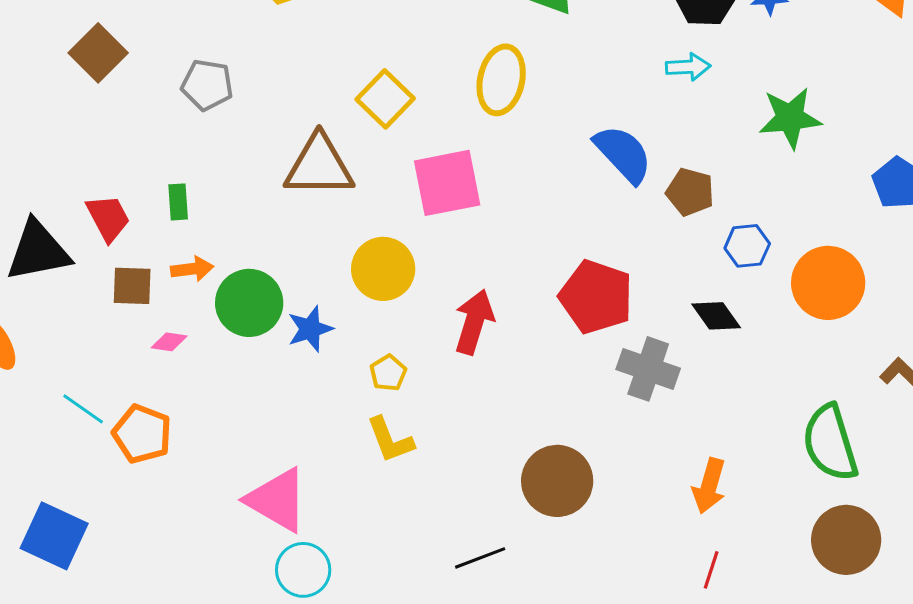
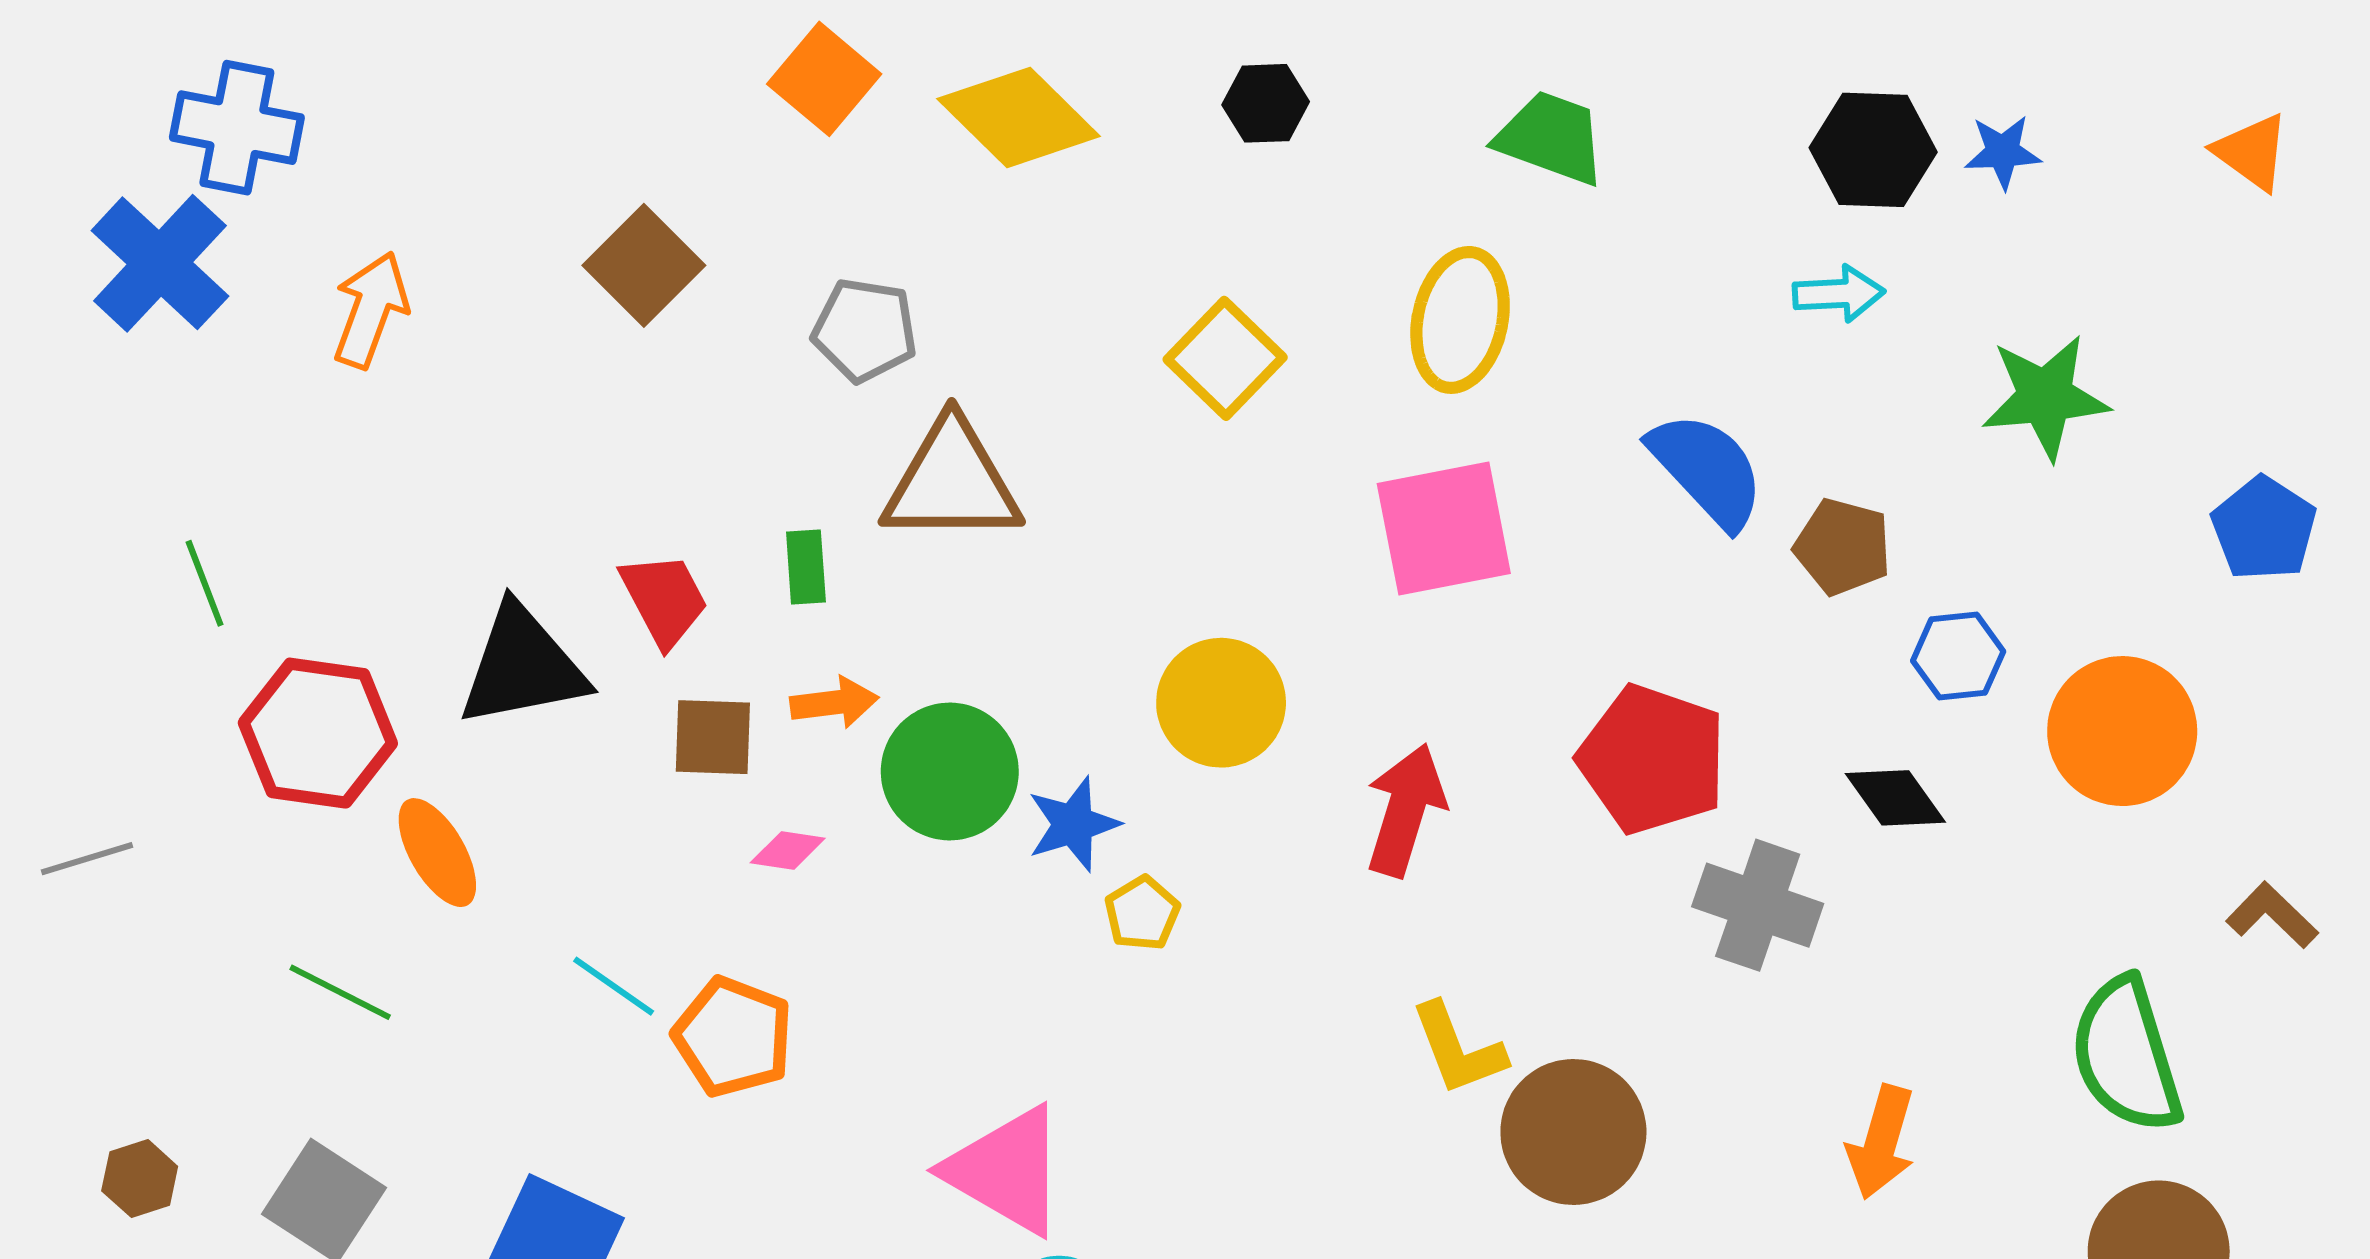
brown triangle: (319, 166) -> (952, 482), moved
pink square: (447, 183) -> (1444, 529), moved
yellow pentagon: (388, 373) -> (1142, 913), moved
yellow L-shape: (390, 440) -> (1458, 1049), moved

